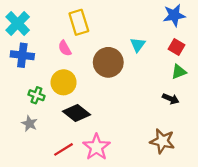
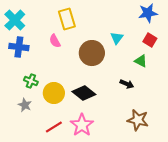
green triangle: (179, 72) -> (141, 61), moved, turned 48
yellow circle: (64, 82) -> (54, 93), moved
black arrow: (171, 99) -> (127, 84), moved
black diamond: (76, 113) -> (84, 93), moved

